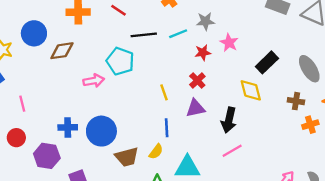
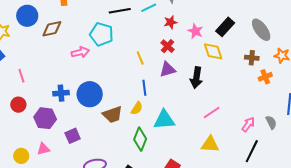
pink star: (229, 43) -> (195, 31), moved
pink line: (232, 151) -> (212, 113), moved

